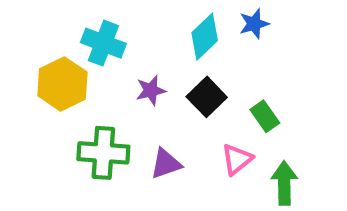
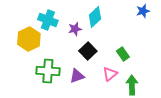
blue star: (254, 24) -> (143, 11), moved
purple star: (151, 90) -> (75, 29), moved
black square: (207, 97) -> (88, 51), moved

